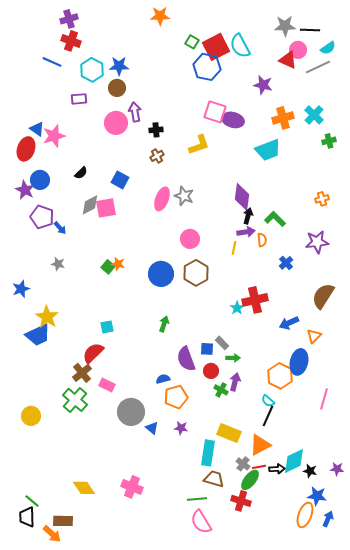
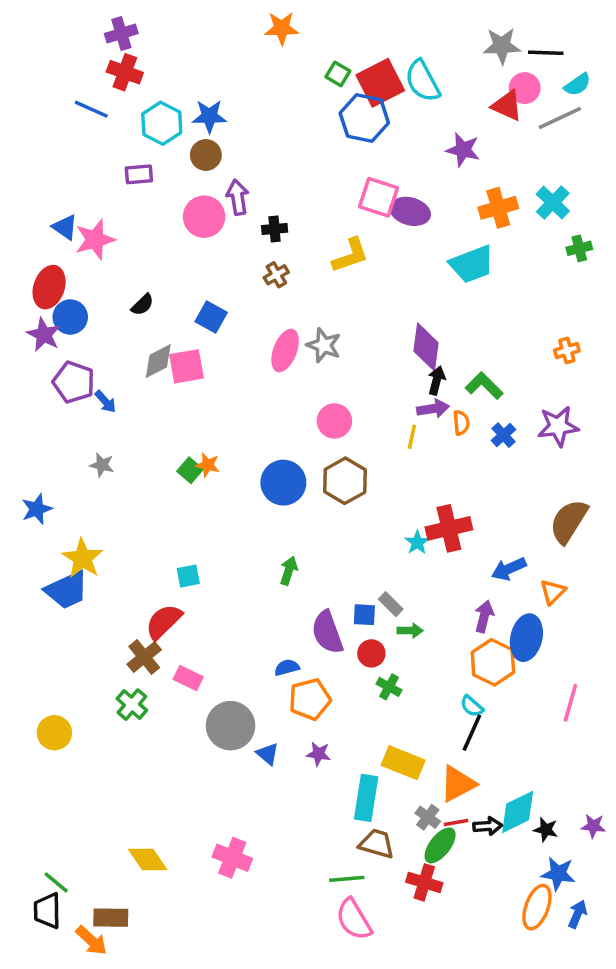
red ellipse: (26, 149) -> (49, 287), moved
blue cross: (286, 263) -> (504, 435), moved
purple arrow: (235, 382) -> (484, 616), moved
green cross: (75, 400) -> (132, 705), size x0.7

